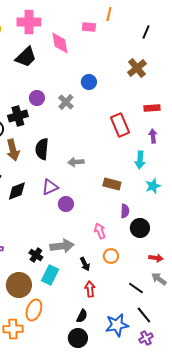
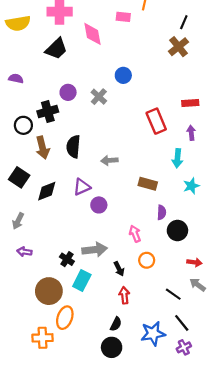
brown cross: (137, 68) -> (179, 47), moved

